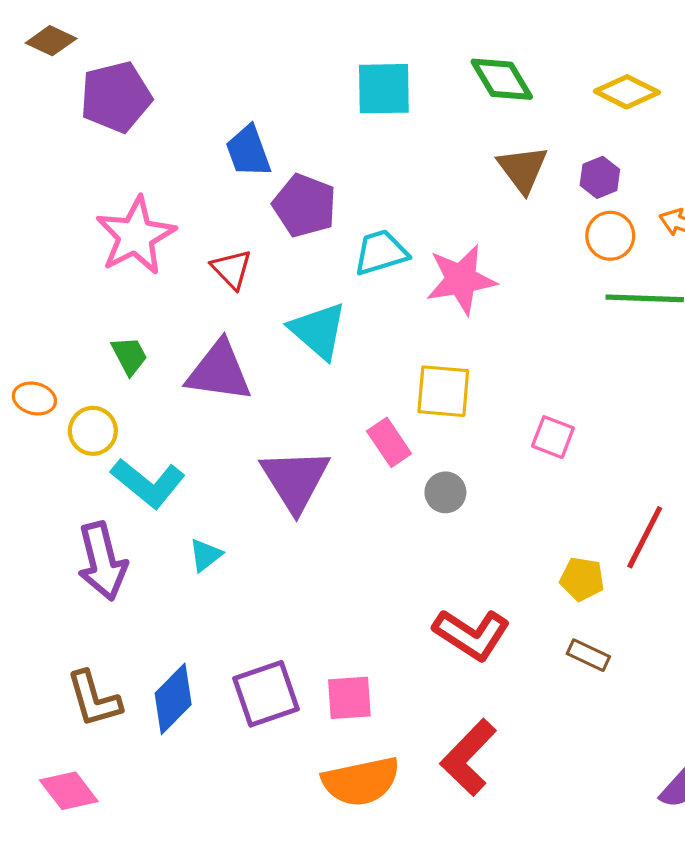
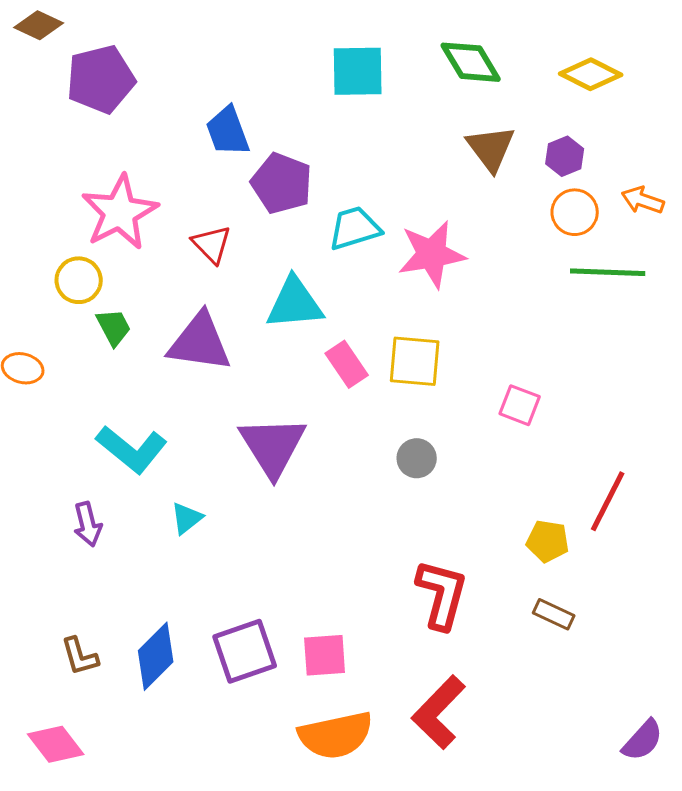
cyan triangle: (318, 331) -> (295, 303), turned -46
yellow circle: (93, 431) -> (79, 280), moved
pink rectangle: (389, 442) -> (347, 364), moved
purple arrow: (102, 561) -> (88, 524), size x0.6
red L-shape: (472, 634) -> (442, 594), turned -108
brown L-shape: (94, 699) -> (80, 656), size x0.7

